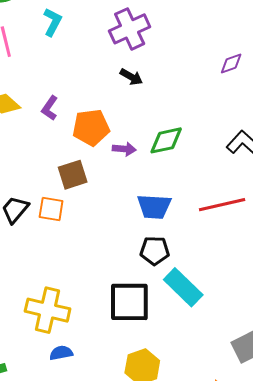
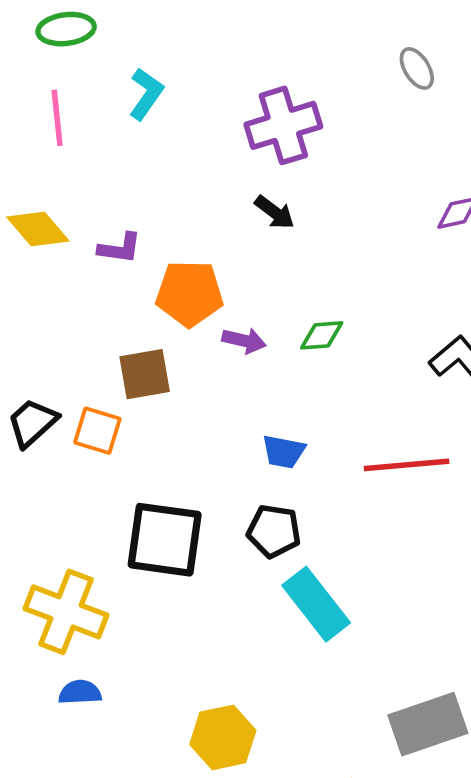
purple L-shape: (50, 108) -> (120, 248), turned -125
green diamond: (166, 140) -> (322, 335), size x0.7
blue trapezoid: (154, 207) -> (284, 452), size x0.7
black square: (129, 302) -> (165, 540), moved

